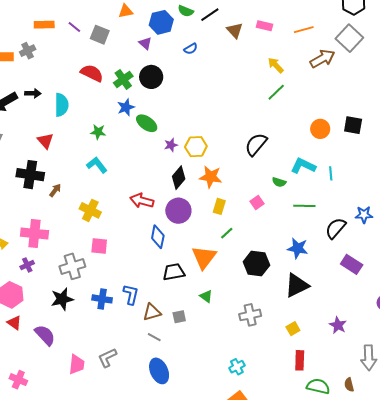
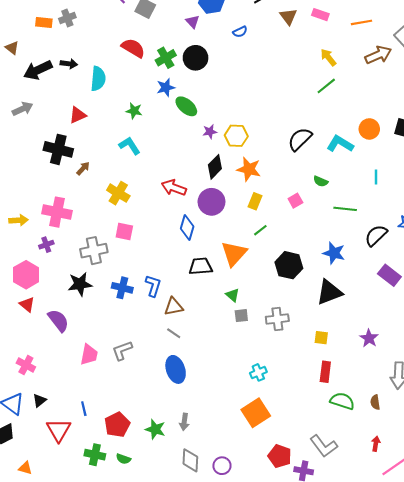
red triangle: (45, 141) -> (78, 115), turned 42
cyan L-shape: (303, 166) -> (340, 144), moved
gray square: (179, 317) -> (241, 316), moved
yellow square: (293, 329) -> (321, 338), turned 32

